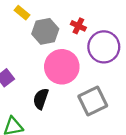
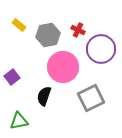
yellow rectangle: (22, 13) -> (19, 25), moved

